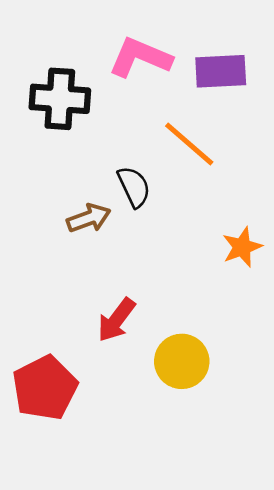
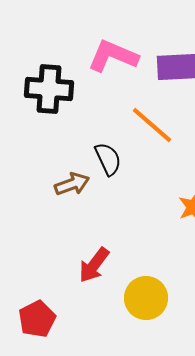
red pentagon: (45, 388) -> (37, 319), size x0.7

